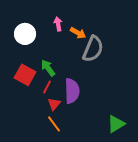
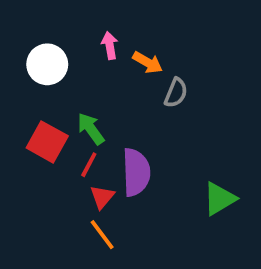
gray semicircle: (93, 49) -> (176, 93), size x0.6
green triangle: (116, 124) -> (219, 199), moved

